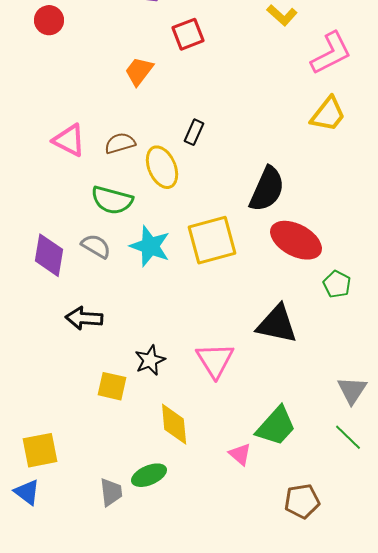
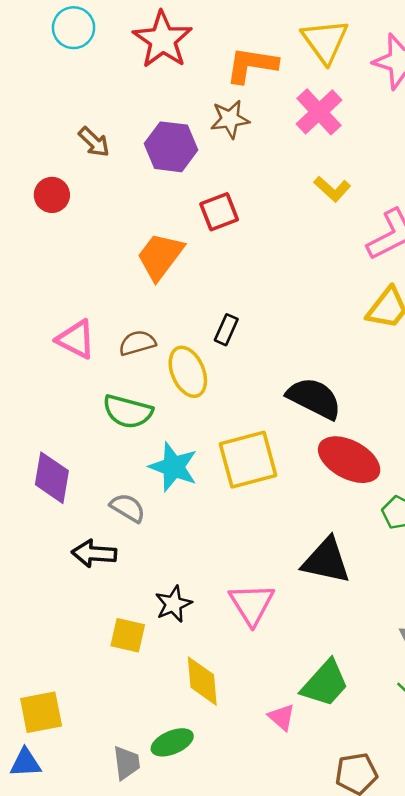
orange trapezoid: (139, 71) -> (160, 256), size x1.4
black semicircle: (267, 189) -> (314, 398), turned -87
gray semicircle: (96, 246) -> (128, 508), moved
blue triangle: (27, 492) -> (25, 763), turned -40

